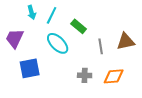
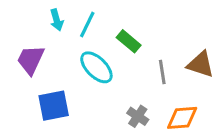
brown triangle: (126, 41) -> (201, 64), turned 30
gray cross: (85, 75) -> (138, 116), turned 32

